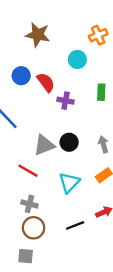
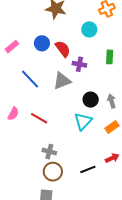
black circle: (69, 142) -> (91, 100), moved
gray triangle: (44, 145) -> (62, 81), moved
red line: (28, 171) -> (39, 118), moved
cyan triangle: (69, 183) -> (83, 121), moved

